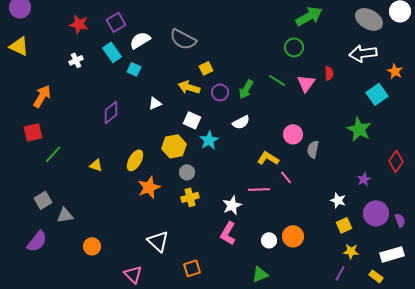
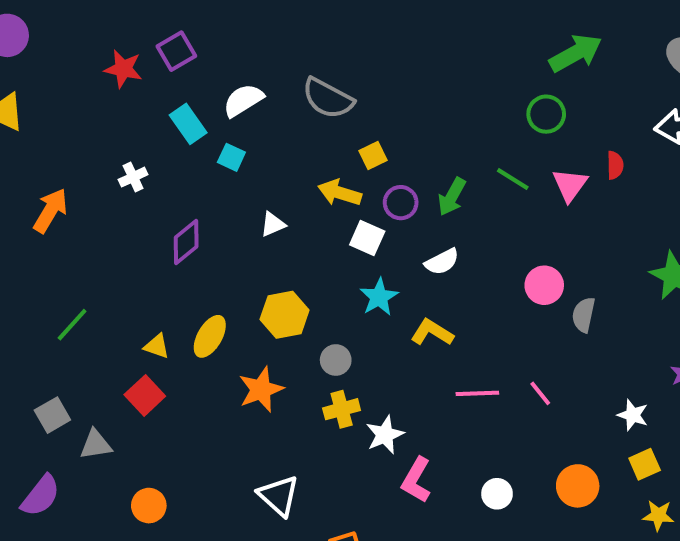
purple square: (116, 22) -> (176, 51), moved
white cross: (76, 60) -> (133, 177), moved
white square: (192, 120) -> (367, 238), moved
red square: (33, 132) -> (145, 395), moved, turned -30
yellow hexagon: (174, 146) -> (285, 315), moved
yellow L-shape: (268, 158) -> (432, 332), moved
yellow ellipse: (135, 160) -> (210, 336), moved
pink line: (286, 177) -> (540, 393), moved
white star: (232, 205) -> (385, 435), moved
orange circle: (293, 236) -> (578, 486), moved

